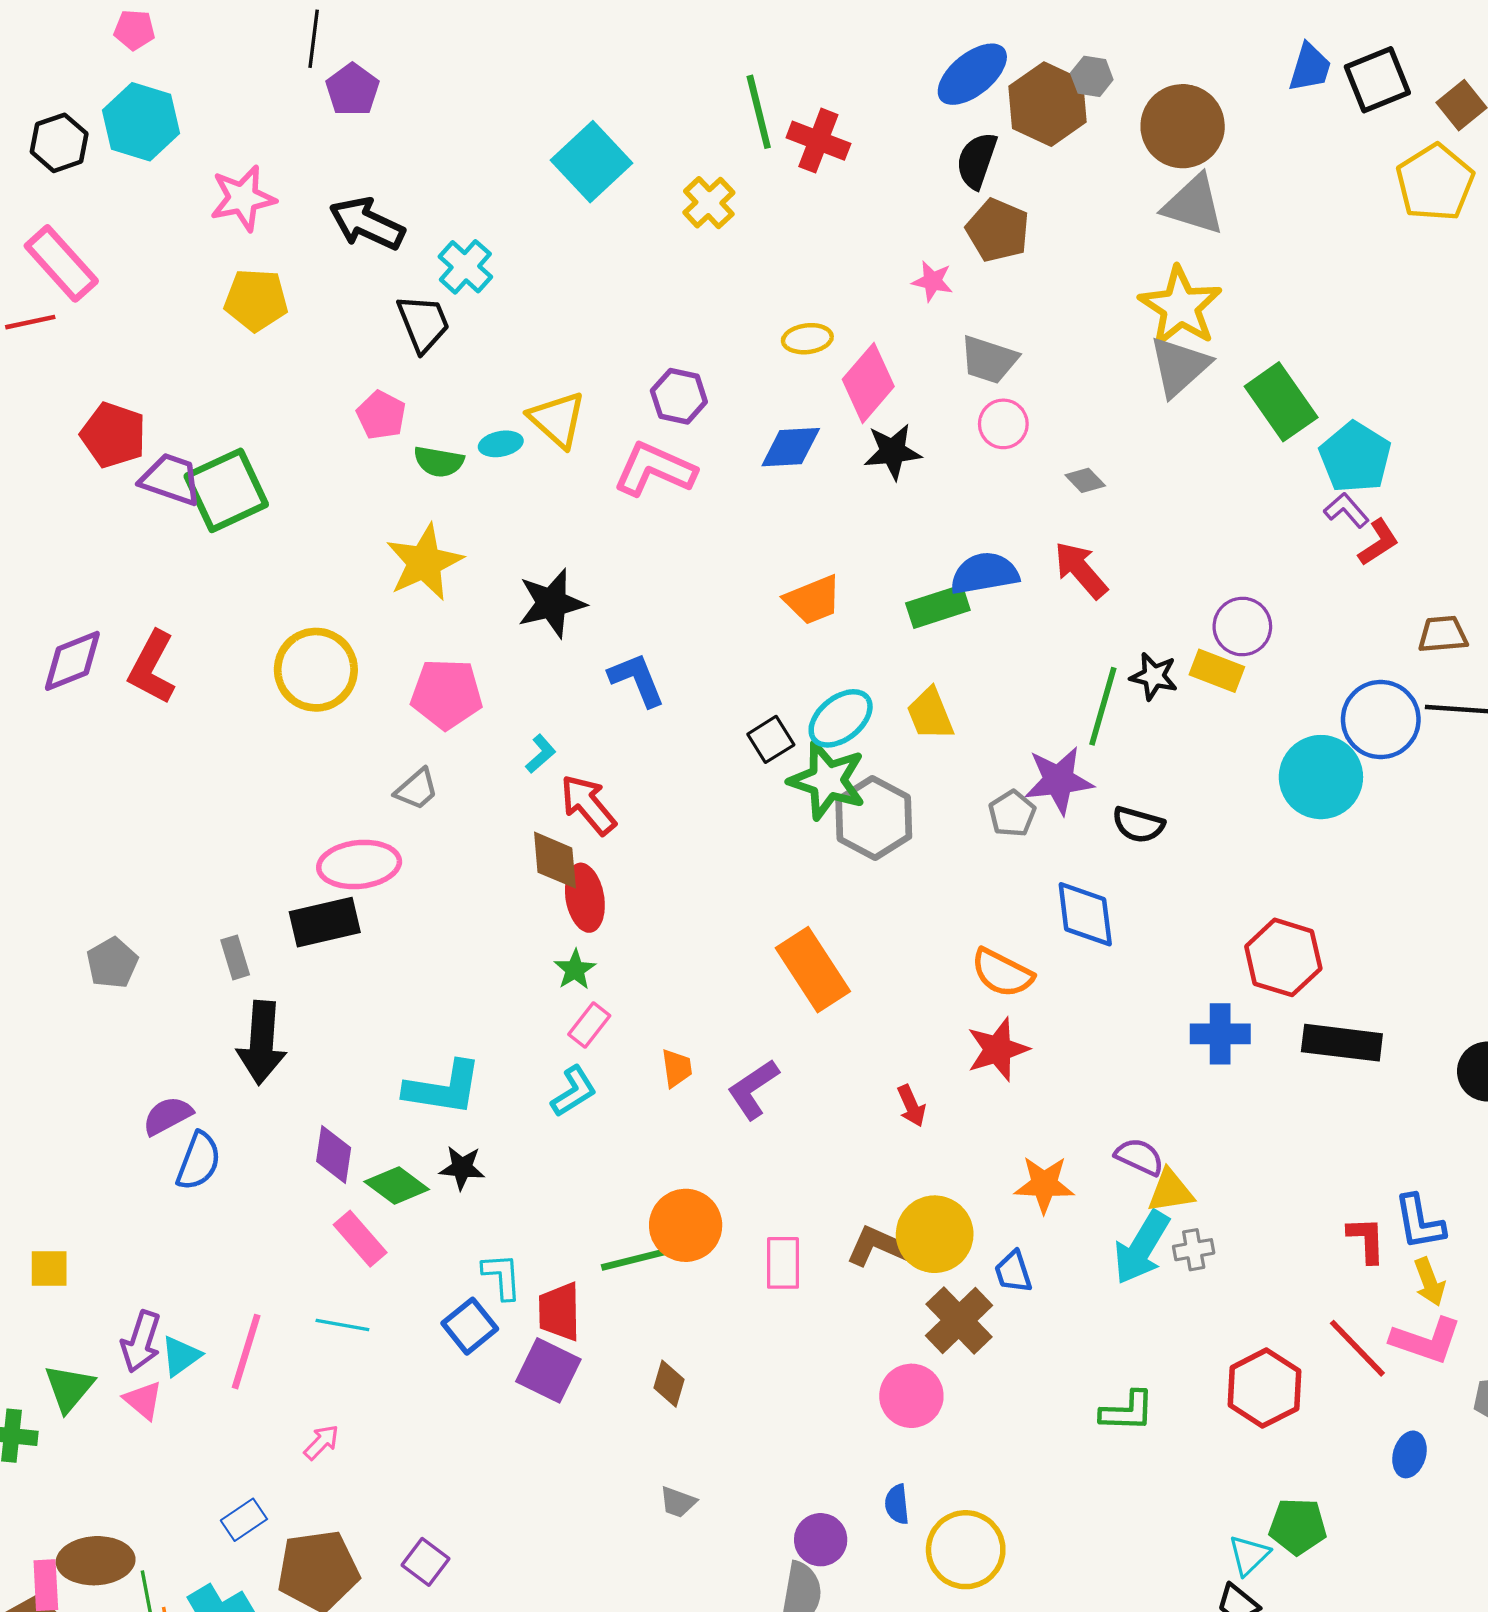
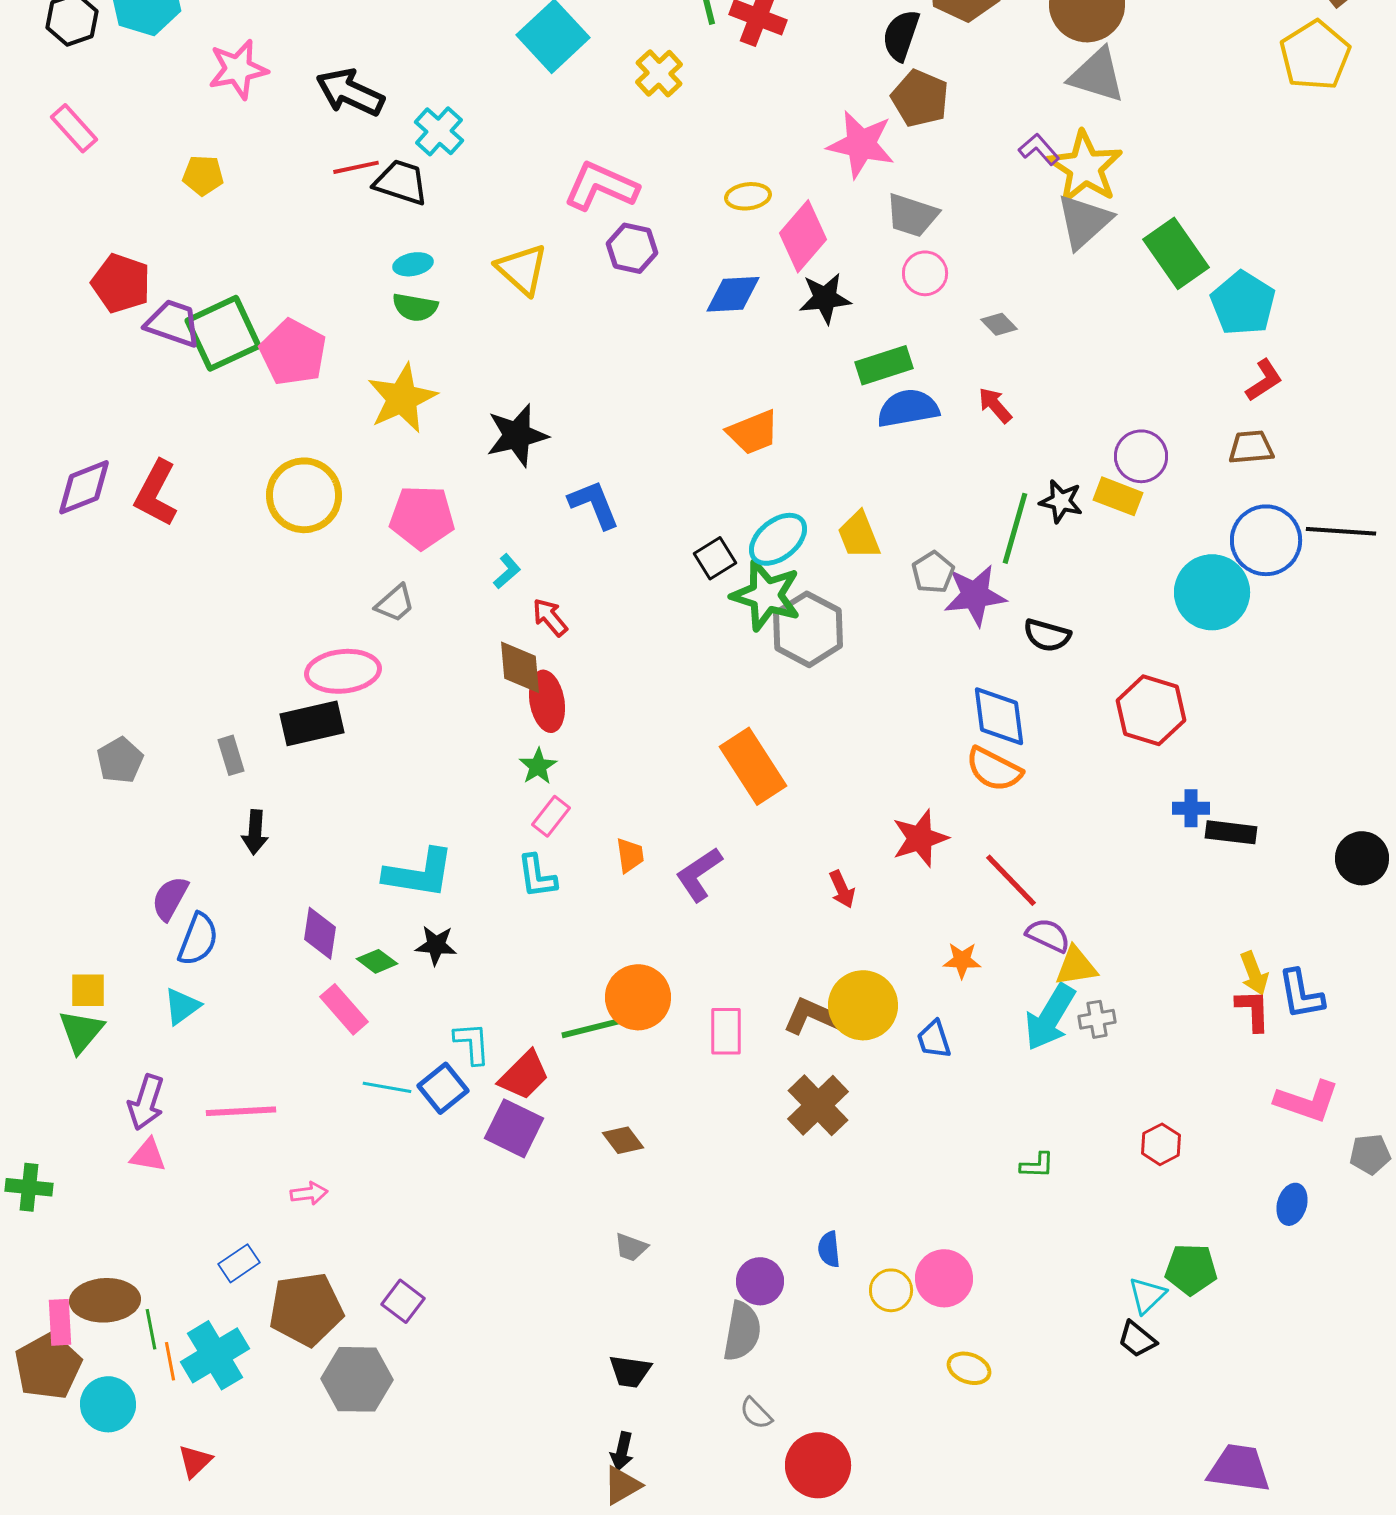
pink rectangle: (61, 263) -> (74, 128), size x0.7
pink star: (932, 281) -> (861, 144), size x1.8
yellow pentagon: (256, 300) -> (203, 175), moved, size x0.7
red line: (30, 322) -> (356, 167), moved
black trapezoid: (423, 323) -> (401, 182), turned -50
pink pentagon: (381, 415) -> (293, 352), moved, size x1.5
cyan ellipse: (501, 444) -> (413, 264), moved
pink L-shape: (655, 469) -> (601, 186), moved
purple L-shape: (1346, 510) -> (1039, 149), moved
red arrow: (1081, 570) -> (995, 405), size x0.7
green rectangle: (938, 607) -> (884, 365), moved
brown trapezoid: (1443, 634) -> (1251, 447), moved
red arrow: (588, 805) -> (550, 617), size x0.7
gray pentagon: (1012, 814) -> (933, 572), moved
red hexagon: (1283, 957) -> (1151, 710), moved
orange semicircle: (1002, 973) -> (994, 769), moved
blue cross: (1220, 1034) -> (1191, 808), moved, size x0.7
black arrow: (262, 1043) -> (255, 832), size x0.6
black rectangle: (1342, 1043) -> (1231, 832), size x0.7
cyan L-shape: (574, 1091) -> (537, 876), turned 114
purple semicircle: (168, 1116) -> (170, 898), turned -33
orange star: (1044, 1184) -> (962, 960), size x0.7
green diamond: (397, 1185) -> (377, 961), size x0.7
yellow square: (49, 1269) -> (88, 990), moved
yellow arrow: (1429, 1282) -> (1254, 973), moved
red trapezoid: (559, 1312) -> (524, 1075), turned -134
brown cross: (959, 1321) -> (818, 1105), moved
cyan line: (342, 1325) -> (387, 1087), moved
red line: (1357, 1348) -> (1011, 880), moved
pink line: (246, 1352) -> (241, 1111), turned 70
cyan triangle: (181, 1356) -> (182, 1006), moved
brown diamond: (669, 1384) -> (623, 1140), turned -54
green triangle: (69, 1388) -> (81, 1031), moved
red hexagon: (1264, 1388) -> (1161, 1144), size x0.6
pink circle: (911, 1396) -> (944, 1278), moved
pink triangle: (143, 1400) -> (148, 1155), turned -30
green L-shape: (1127, 1411) -> (1037, 1165), size x0.7
pink arrow: (321, 1442) -> (309, 1193), turned 39
yellow circle: (966, 1550) -> (891, 1290), size x0.6

